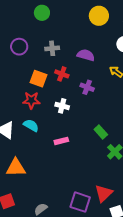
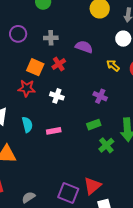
red cross: (62, 74) -> (59, 64), turned 32
purple cross: (87, 87) -> (100, 96), moved
cyan semicircle: (31, 125) -> (27, 125), moved, turned 42
green rectangle: (101, 132) -> (94, 125), turned -72

